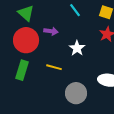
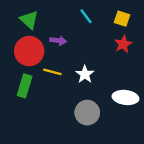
white star: (77, 48) -> (85, 74), moved
yellow line: (54, 67) -> (52, 72), moved

